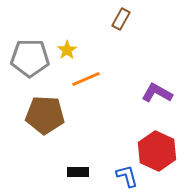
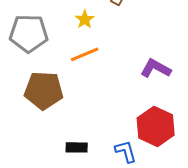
yellow star: (67, 50) -> (85, 19), moved

